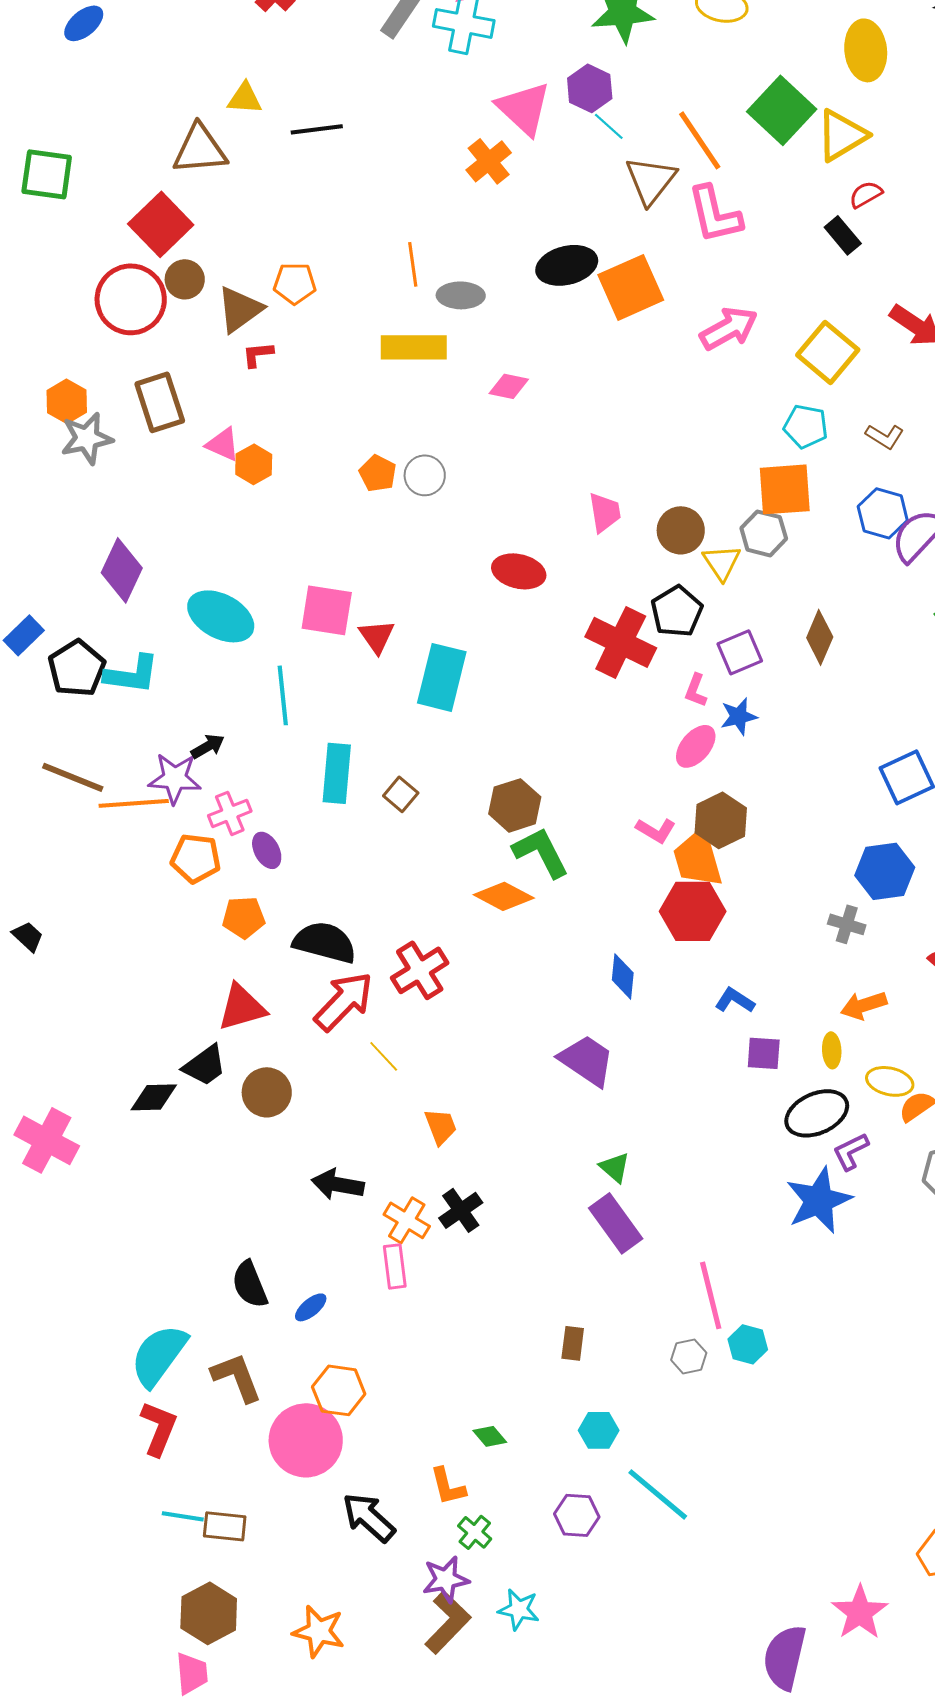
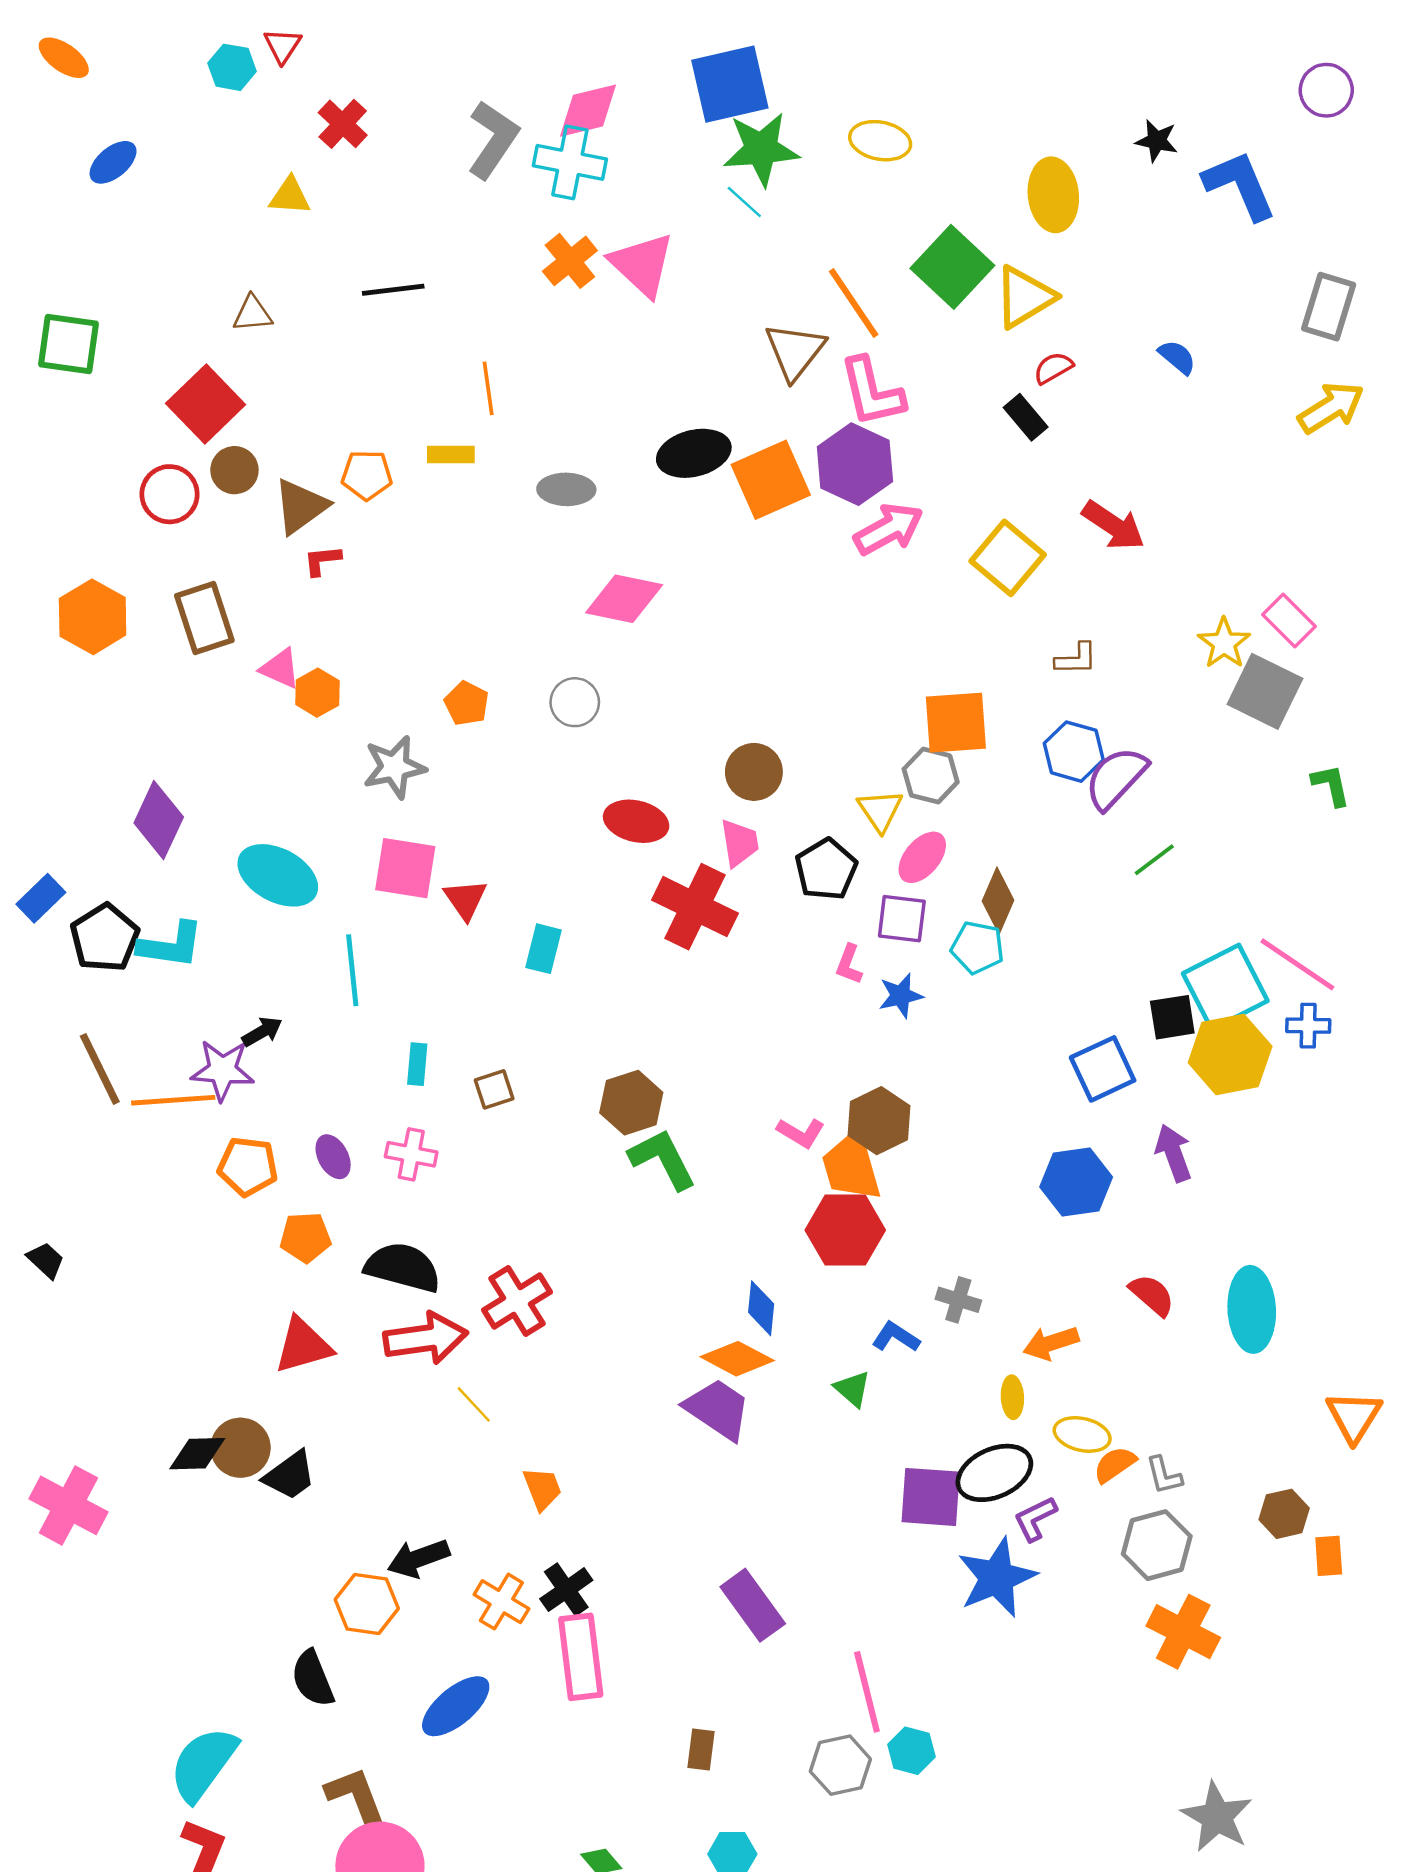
purple hexagon: (590, 88) -> (855, 464), moved, size x1.4
yellow triangle: (245, 98) -> (290, 196), moved
cyan line: (609, 126) -> (744, 202), moved
brown triangle: (200, 149) -> (253, 314), size x0.6
orange cross: (489, 161) -> (570, 261), moved
orange line: (413, 264) -> (488, 388), moved
red circle: (131, 299) -> (170, 494), size x0.7
yellow rectangle: (414, 347) -> (451, 455), moved, size x0.6
pink diamond: (509, 386) -> (624, 599), size x1.6
orange hexagon: (67, 401) -> (93, 617), size x1.4
cyan pentagon: (806, 426) -> (978, 947), moved
brown L-shape: (885, 436) -> (1076, 659), turned -33
gray star: (87, 438) -> (394, 767), moved
gray circle: (425, 475) -> (575, 702), moved
pink trapezoid: (605, 512) -> (739, 843), moved
brown circle: (681, 530) -> (754, 772), moved
red cross: (621, 642) -> (695, 907), moved
purple square: (740, 652) -> (902, 919), turned 30
cyan rectangle: (442, 677) -> (543, 949), size x0.6
pink ellipse: (696, 746) -> (922, 857), moved
cyan rectangle: (337, 773) -> (417, 1064), size x0.6
brown line: (73, 777) -> (100, 1069), turned 42
brown square: (401, 794) -> (494, 1089), turned 32
pink cross: (230, 813) -> (411, 1154), moved, turned 33
orange diamond: (504, 896) -> (737, 1359), moved
gray cross: (847, 924) -> (958, 1300), moved
red arrow: (344, 1001) -> (426, 1338), turned 38
purple square: (764, 1053) -> (931, 1497), moved, size x1.5
black trapezoid: (205, 1065) -> (290, 1475), moved
brown circle: (267, 1092) -> (240, 1448), moved
green triangle: (615, 1167) -> (853, 1389), moved
black arrow: (338, 1184) -> (418, 1558), turned -30
pink rectangle: (395, 1266) -> (581, 1657), moved, size x1.6
blue ellipse: (311, 1307) -> (456, 1706), moved, size x1.8
gray hexagon: (689, 1356) -> (840, 1765), size x1.4
brown L-shape: (237, 1377) -> (356, 1796), moved
orange hexagon: (339, 1390) -> (367, 1604), moved

